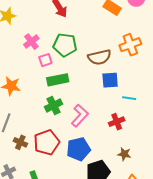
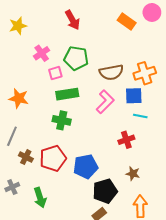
orange cross: (130, 45) -> (145, 73), moved
blue square: (110, 80) -> (134, 96), moved
green cross: (54, 105) -> (62, 120), turned 36
pink L-shape: (80, 116) -> (105, 102), moved

